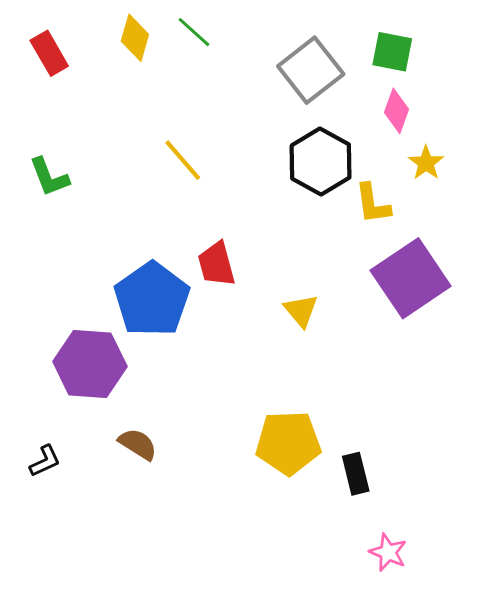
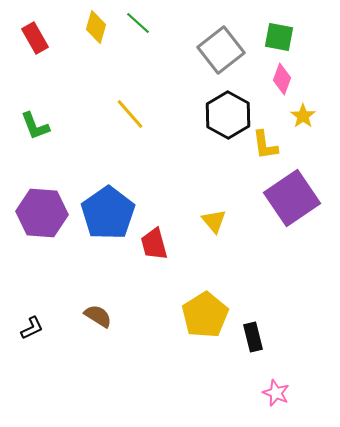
red trapezoid: (217, 264) -> (154, 244), moved
purple hexagon: (90, 364) -> (42, 213), moved
yellow pentagon: (288, 443) -> (205, 315), turned -30

